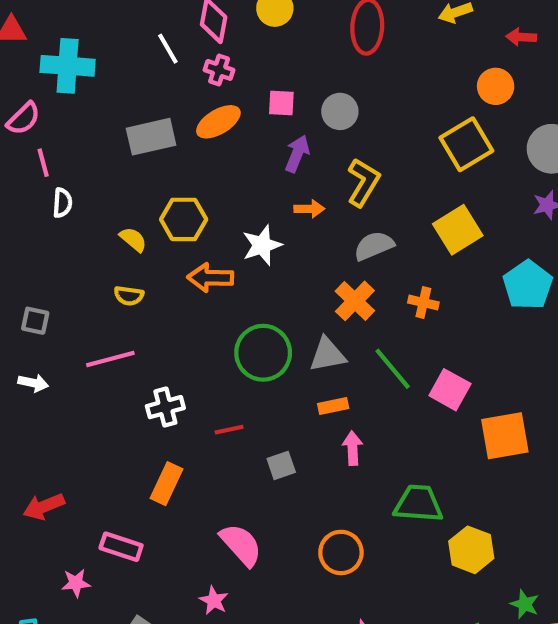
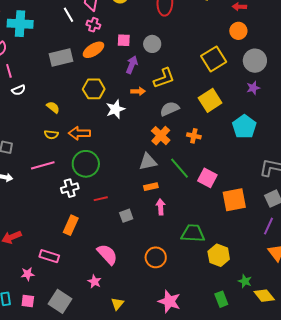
orange circle: (496, 86) -> (238, 31), moved
yellow L-shape: (363, 182) -> (164, 78), turned 40
white semicircle: (62, 203) -> (19, 90), turned 64
yellow hexagon: (184, 219) -> (94, 89), moved
orange arrow: (210, 278) -> (79, 133), moved
green circle: (263, 353) -> (86, 164), moved

